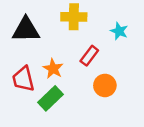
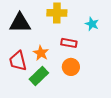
red rectangle: (89, 56) -> (69, 43), turned 63
orange circle: (105, 85) -> (71, 67), moved

